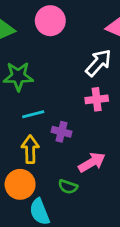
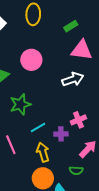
white arrow: (99, 63) -> (73, 79), turned 45
pink cross: (97, 99) -> (78, 120), moved

